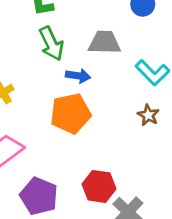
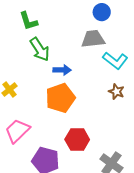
gray trapezoid: (104, 43) -> (93, 39), moved
red hexagon: (99, 186) -> (77, 139), moved

